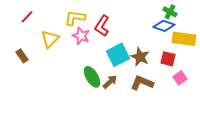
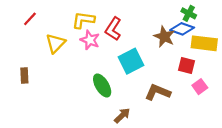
brown rectangle: (22, 56) -> (24, 76), moved, turned 32
brown star: (140, 57) -> (164, 37), moved
brown arrow: (110, 82) -> (122, 115), moved

